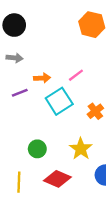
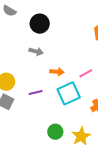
purple line: (20, 93) -> (36, 92), moved
green circle: (37, 149) -> (55, 132), moved

